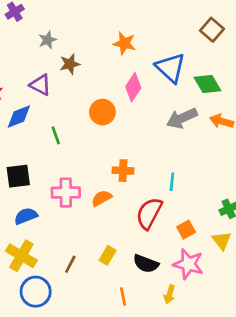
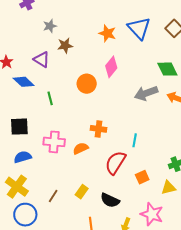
blue triangle: (171, 68) -> (139, 28), moved
blue diamond: (19, 116) -> (24, 82), turned 60
yellow triangle: (222, 241) -> (168, 188), turned 49
pink star: (188, 264) -> (152, 214), moved

